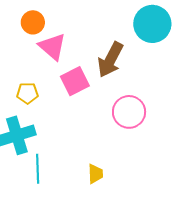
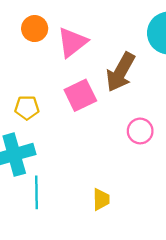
pink triangle: (52, 47) -> (72, 42), moved, turned 40
pink circle: (129, 112) -> (140, 131), size x0.7

